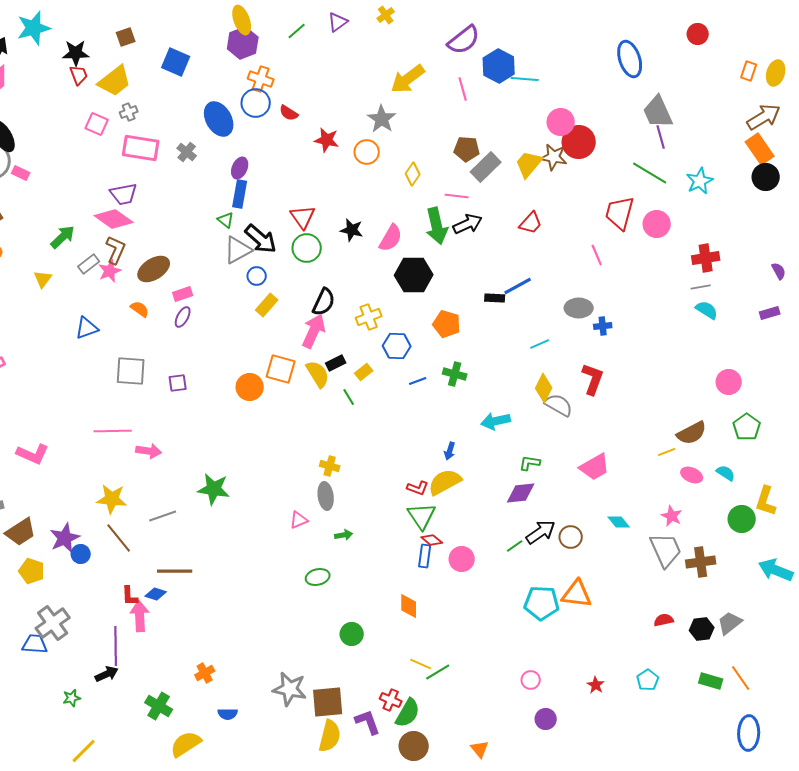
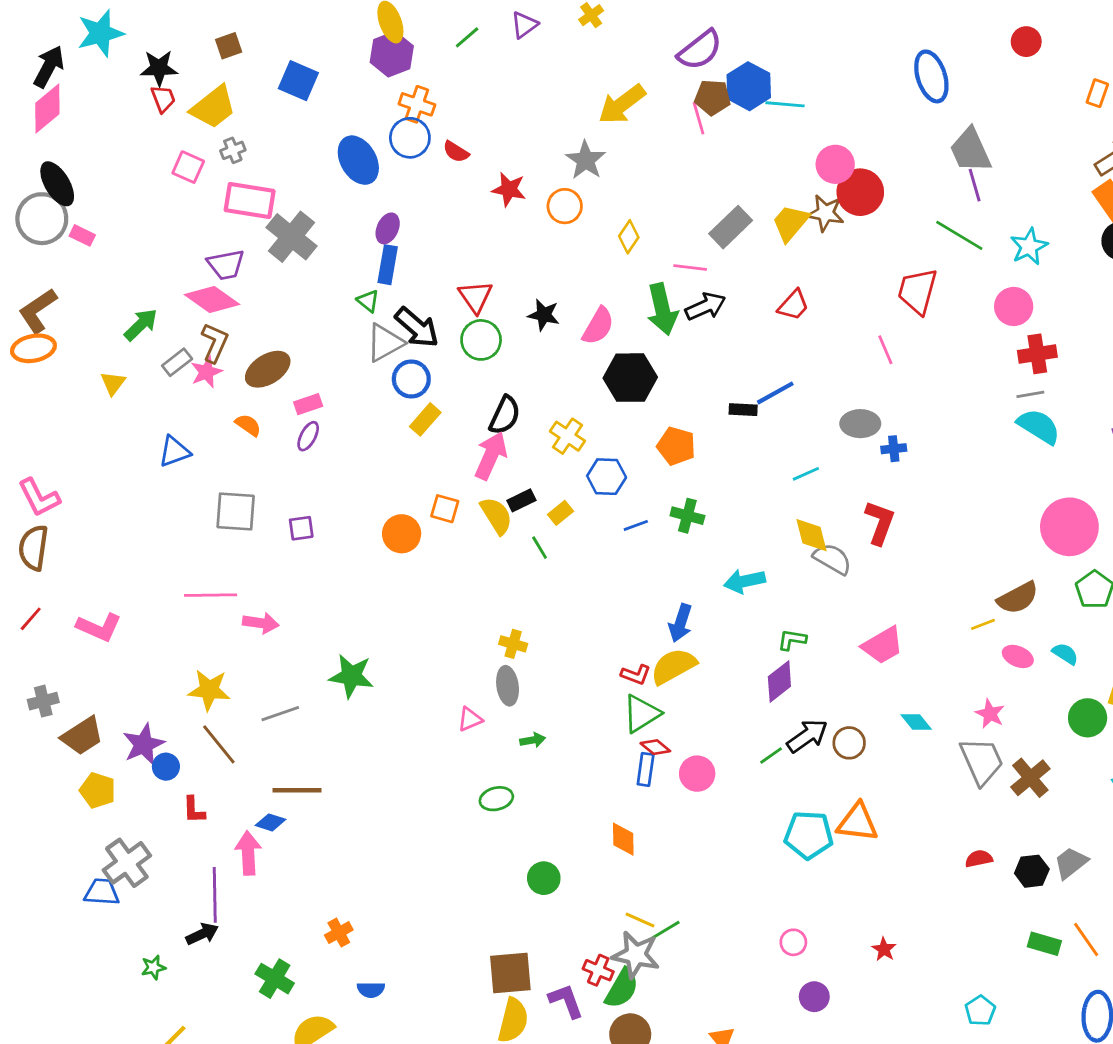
brown pentagon: (467, 149) -> (712, 97), moved
gray cross: (187, 152) -> (291, 237), moved, size x1.8
pink circle: (657, 224) -> (1014, 306), moved
blue circle: (257, 276) -> (411, 379), size x1.4
cyan semicircle: (707, 310) -> (1039, 426), size x1.4
yellow cross: (369, 317) -> (567, 436), turned -35
orange square: (281, 369) -> (445, 509), size x0.7
pink circle: (729, 382) -> (1069, 527), size x1.6
yellow diamond: (544, 388) -> (811, 535), turned -40
blue arrow: (450, 451) -> (680, 623), size x1.5
purple diamond: (521, 493) -> (779, 682), turned -32
green triangle: (422, 516) -> (641, 714), turned 32
brown cross: (701, 562) -> (1030, 778), turned -32
red L-shape: (130, 596) -> (194, 810), moved
cyan pentagon: (648, 680) -> (980, 1011), moved
gray star: (290, 689) -> (636, 955), moved

